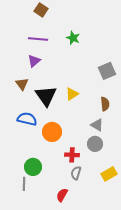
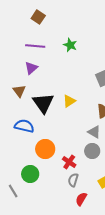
orange circle: (52, 132) -> (45, 149), moved
red cross: (72, 155) -> (69, 162), turned 32
gray line: (24, 184) -> (13, 191), moved, turned -32
red semicircle: (62, 195) -> (81, 199), moved

